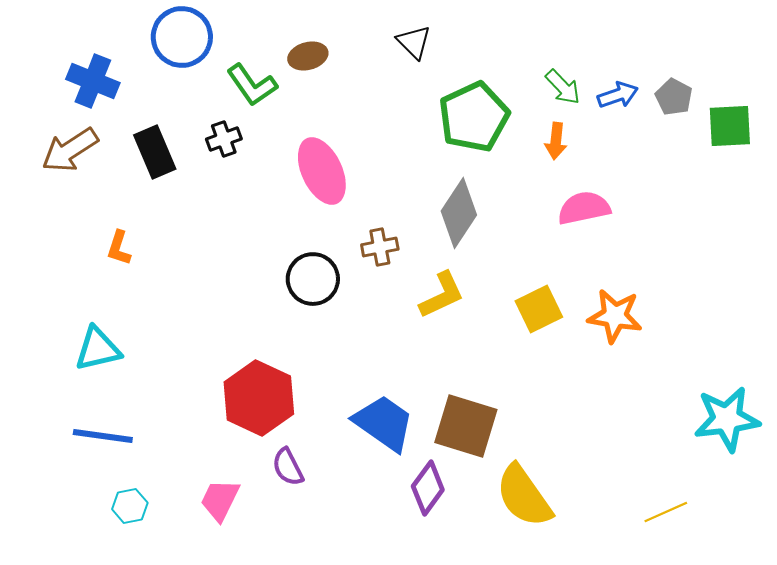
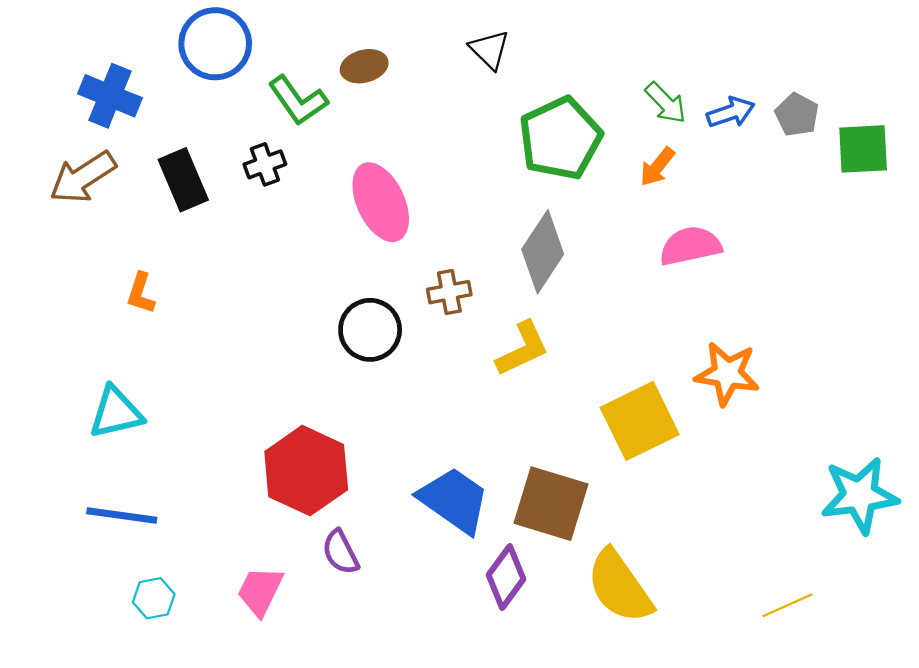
orange arrow: (556, 141) -> (657, 167), turned 33
yellow square: (539, 309) -> (640, 421), moved, size x1.4

